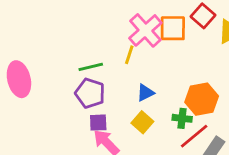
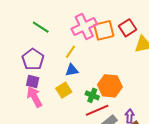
orange square: (173, 28) -> (104, 30), turned -30
yellow line: (129, 55) -> (70, 52), moved
green line: (91, 67) -> (41, 27), moved, turned 30

